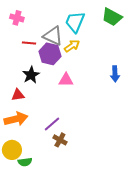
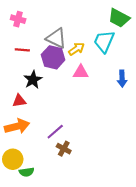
cyan trapezoid: (75, 22) -> (104, 41), moved
red line: (29, 43) -> (22, 50), moved
pink triangle: (66, 80) -> (81, 72), moved

